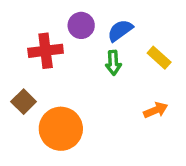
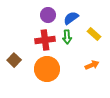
red cross: (46, 51) -> (45, 40), moved
orange circle: (61, 129) -> (47, 69), moved

